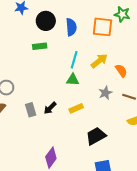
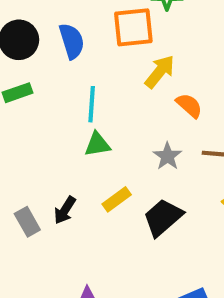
yellow arrow: (99, 61) -> (160, 72), moved
black trapezoid: (96, 136) -> (163, 218), moved

